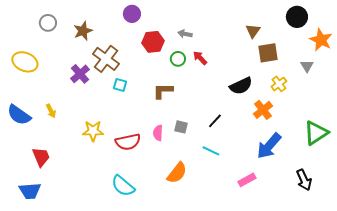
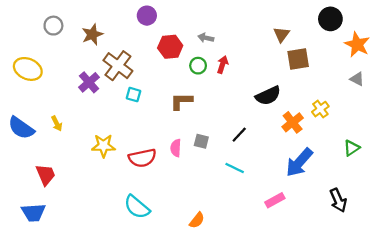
red arrow: (200, 58) -> (222, 65), turned 63
gray triangle: (307, 66) -> (357, 79), moved, turned -32
yellow cross: (279, 84) -> (320, 109), moved
green triangle: (316, 133) -> (352, 148), size x0.6
orange semicircle: (177, 173) -> (197, 220), moved, size x0.7

